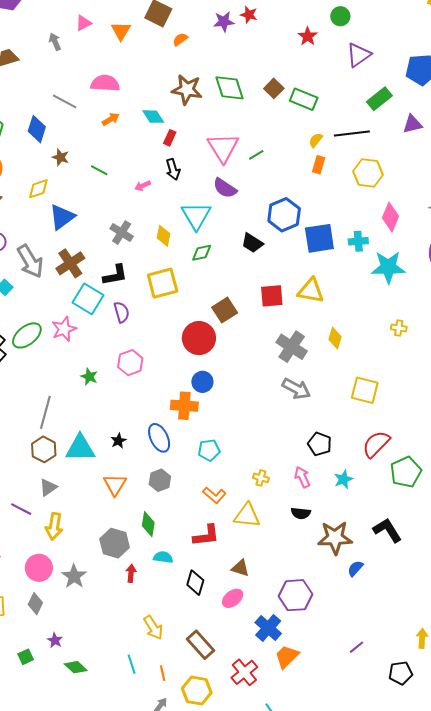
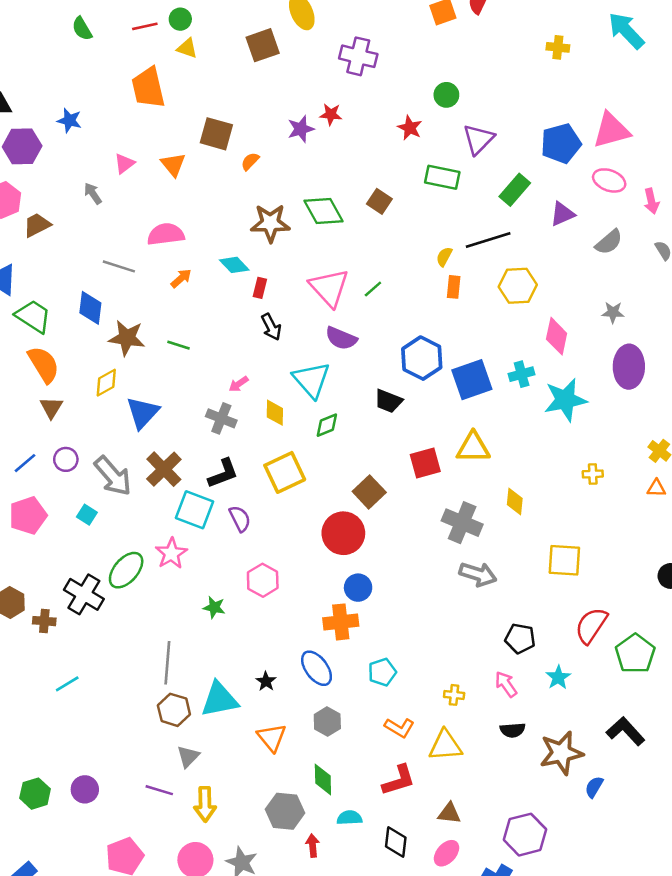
green rectangle: (304, 99) -> (442, 177), moved
brown star: (61, 157) -> (127, 338), size x1.6
pink arrow: (143, 186) -> (239, 384), moved

